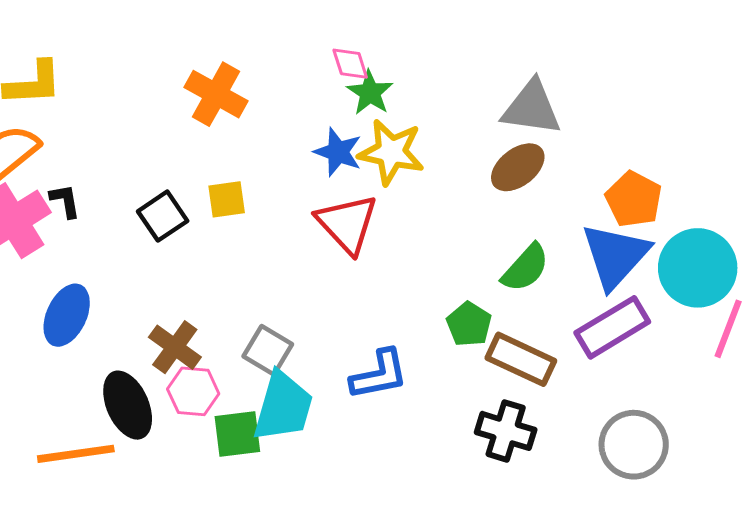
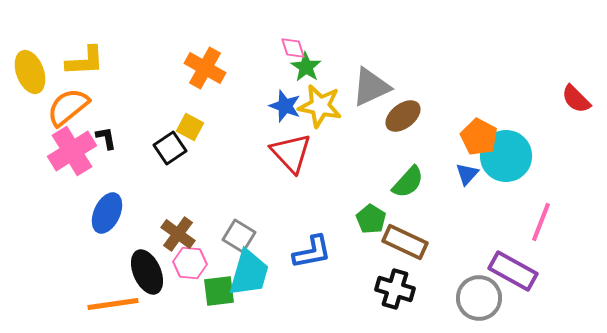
gray triangle: (532, 108) -> (371, 87), moved, turned -33
yellow square: (227, 199) -> (190, 127), moved, turned 36
blue triangle: (615, 256) -> (467, 174), size x0.5
cyan circle: (698, 268) -> (506, 156), moved
purple rectangle: (612, 327) -> (513, 271), moved, turned 60

